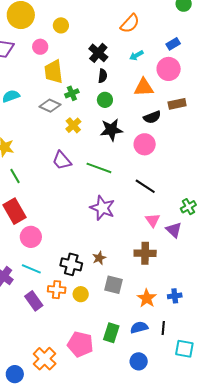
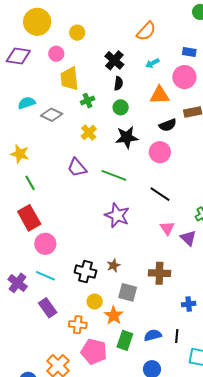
blue rectangle: (173, 44) -> (189, 52), turned 40
gray diamond: (50, 106) -> (52, 115), moved
brown cross: (145, 253) -> (159, 273), moved
orange cross: (57, 290) -> (78, 325), moved
orange star: (147, 298) -> (114, 315), moved

